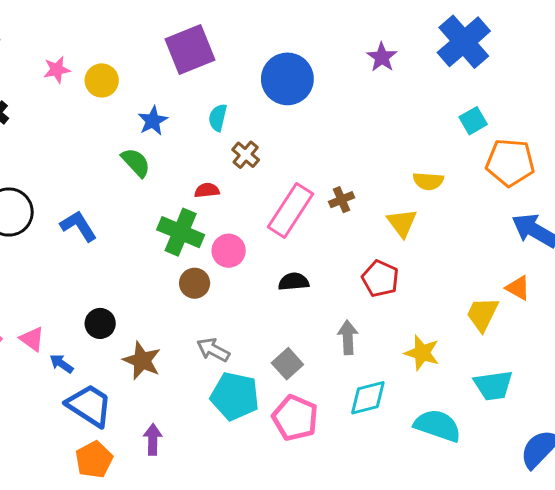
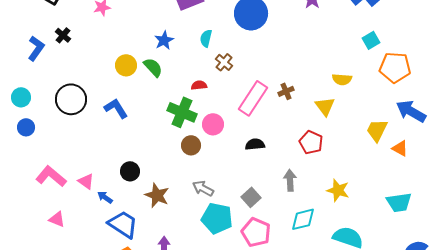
yellow circle: (102, 80) -> (126, 65), moved
yellow trapezoid: (482, 314) -> (377, 130), moved
cyan trapezoid: (493, 385) -> (399, 202), moved

